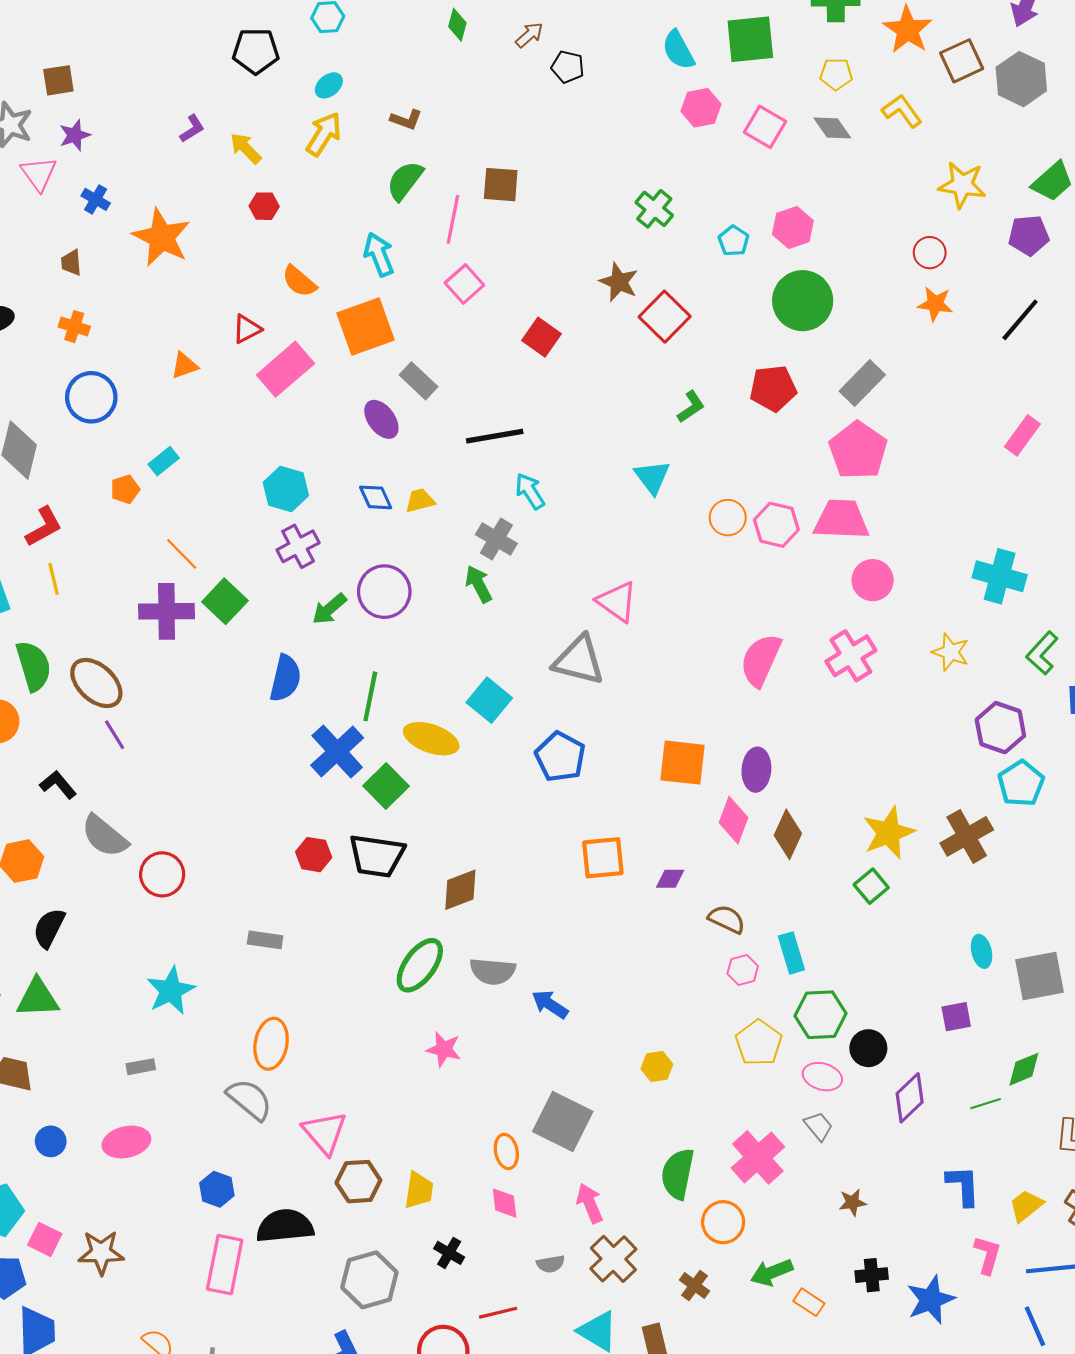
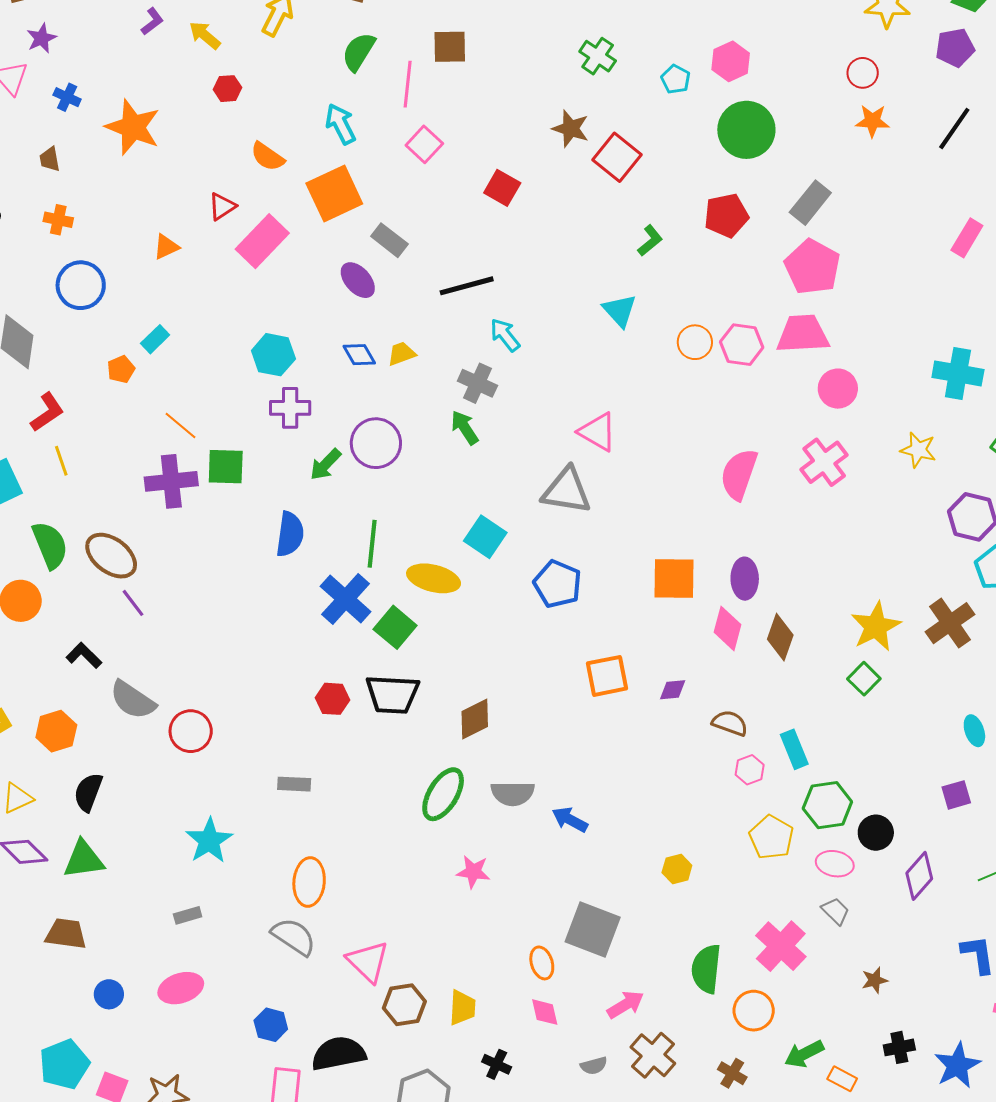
purple cross: (298, 546) -> (290, 408), turned 33
green square: (225, 601) -> (226, 467), turned -36
pink arrow: (590, 1203) -> (626, 1005), turned 87

